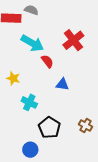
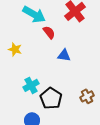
cyan cross: (29, 102) -> (31, 85), moved, turned 35
brown cross: (86, 126) -> (87, 96), turned 32

